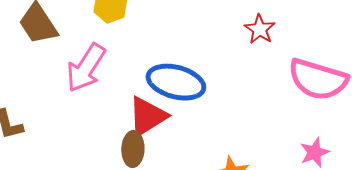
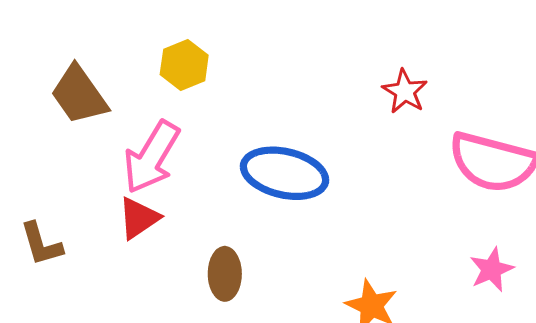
red triangle: (147, 116) -> (139, 218), moved, size x0.7

